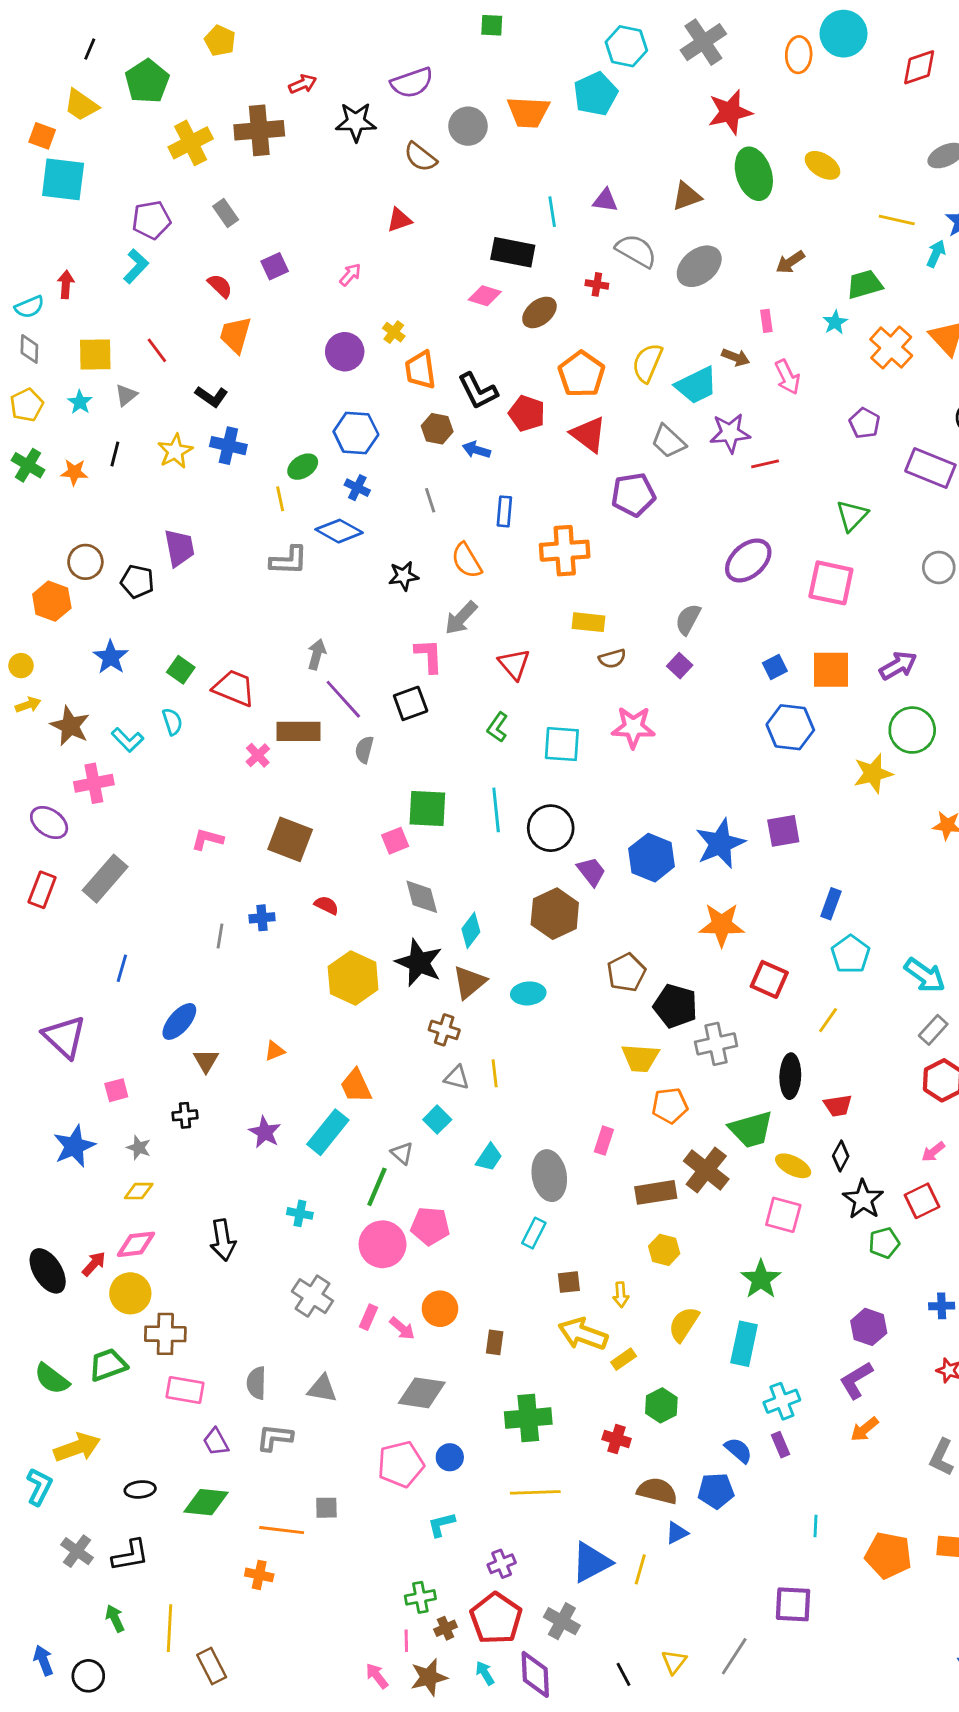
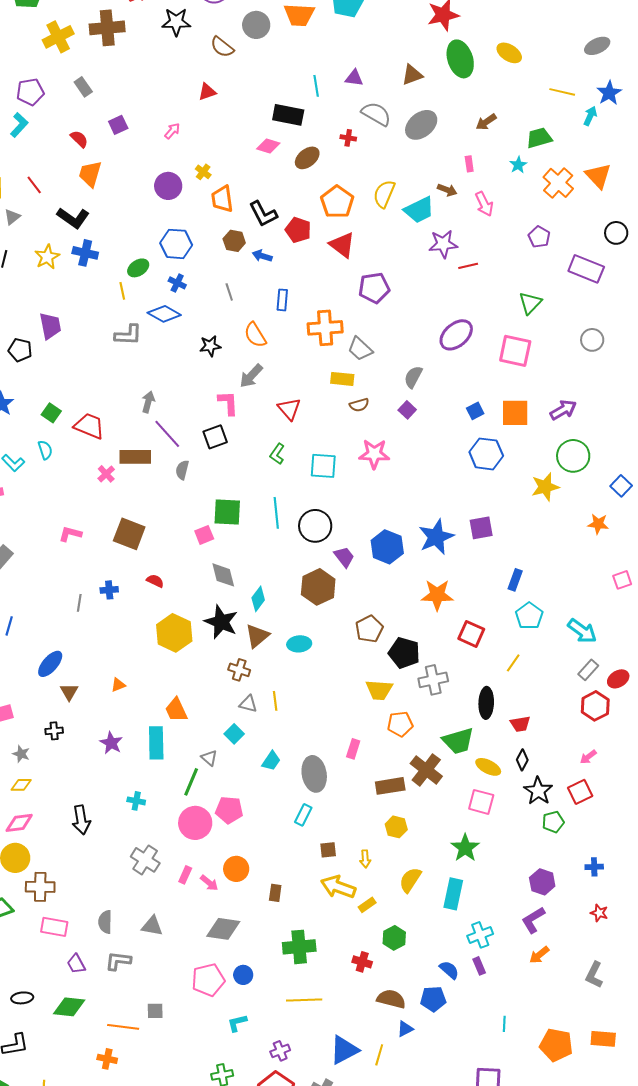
black L-shape: (212, 397) -> (73, 218), size x1.4
gray trapezoid: (668, 441) -> (360, 349), moved
cyan rectangle: (328, 1132) -> (156, 743), turned -40

